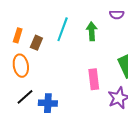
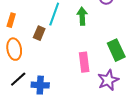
brown rectangle: (36, 43) -> (39, 33), moved

